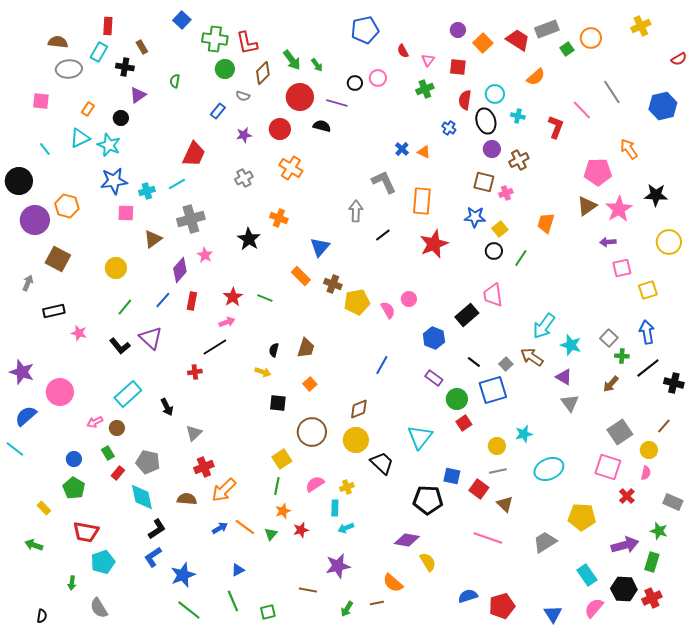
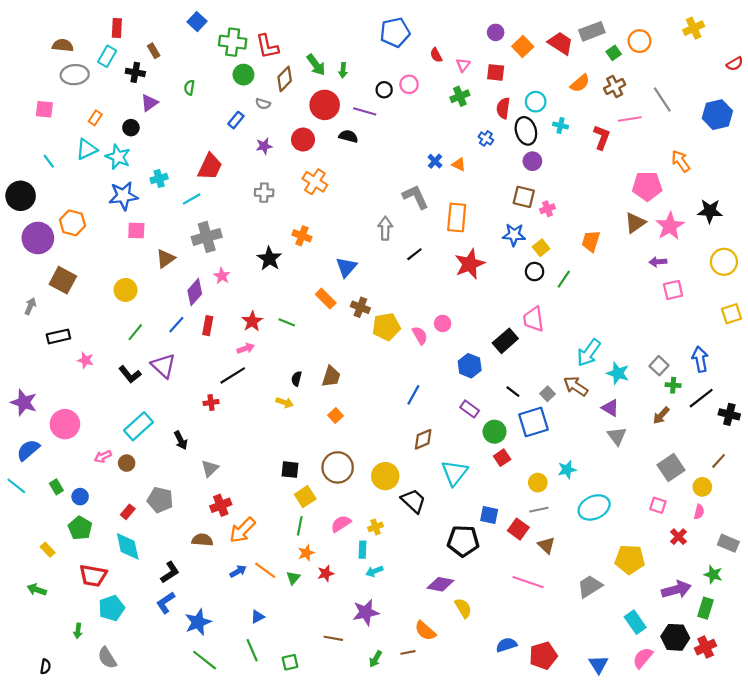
green arrow: (317, 65) -> (343, 70), turned 40
pink line: (582, 110) -> (630, 119), turned -55
brown cross: (519, 160) -> (615, 87), moved
gray cross: (244, 178) -> (264, 193), turned 30
cyan cross: (147, 191) -> (159, 178), moved
yellow square: (648, 290) -> (732, 314), moved
black square: (278, 403) -> (290, 470), moved
brown diamond: (359, 409) -> (423, 439), moved
green rectangle: (108, 453) -> (56, 487), moved
pink square: (608, 467) -> (658, 505), size x0.6
cyan diamond: (142, 497) -> (128, 546), moved

